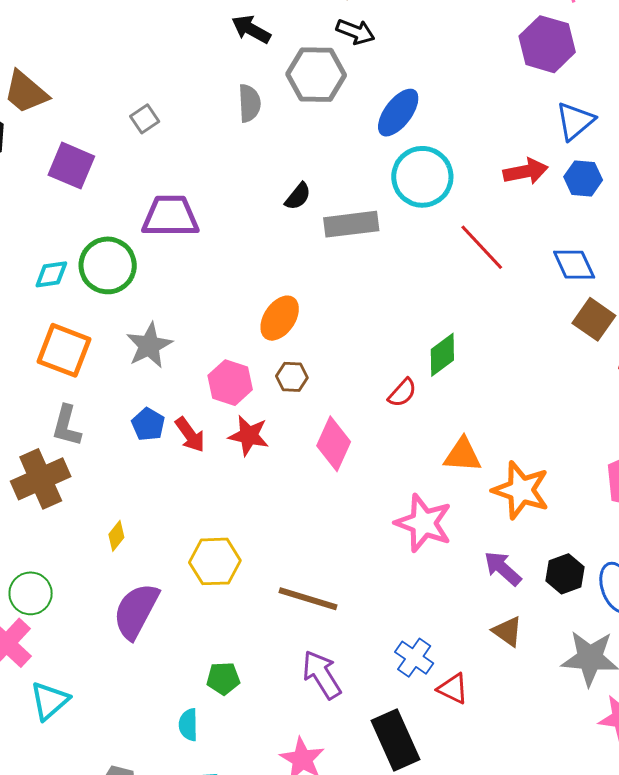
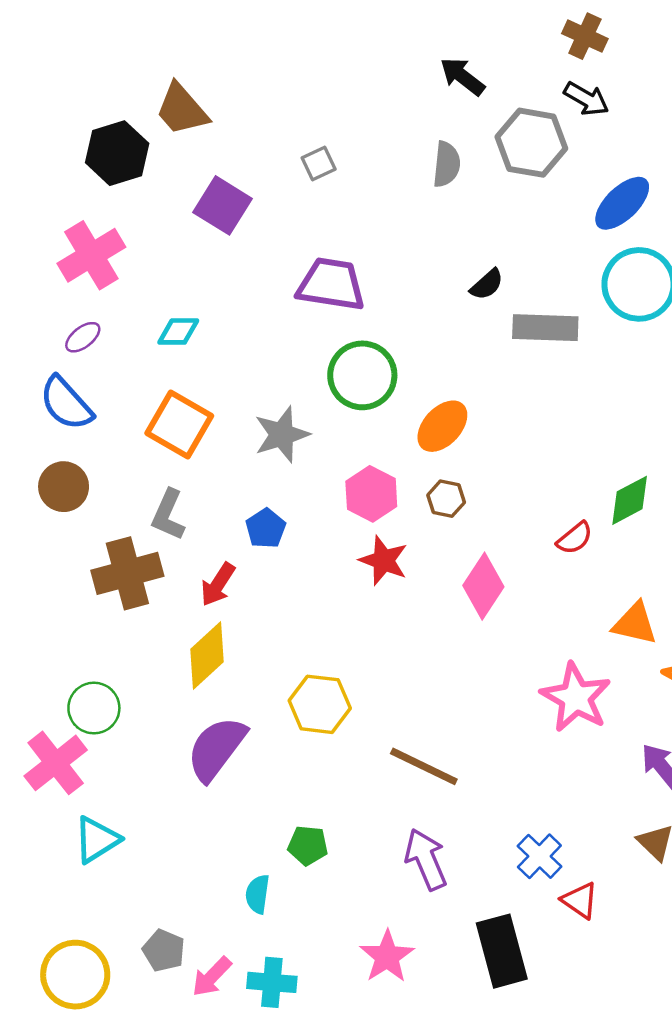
green circle: (108, 265) -> (362, 375), moved
red arrow: (190, 435) -> (218, 584), moved, turned 60
yellow diamond: (116, 536) -> (207, 655), size x1.8

